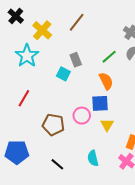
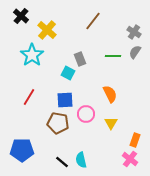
brown line: (77, 22) -> (93, 21), moved
green line: (109, 57) -> (113, 56), turned 42
orange semicircle: (106, 81) -> (110, 94), moved
blue square: (100, 103) -> (65, 100), moved
cyan semicircle: (93, 158) -> (81, 160), moved

